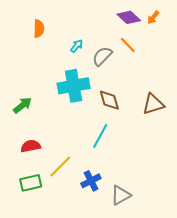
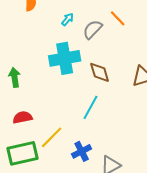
green arrow: (22, 105) -> (15, 77), turned -60
green rectangle: (31, 183) -> (23, 153), size x1.4

